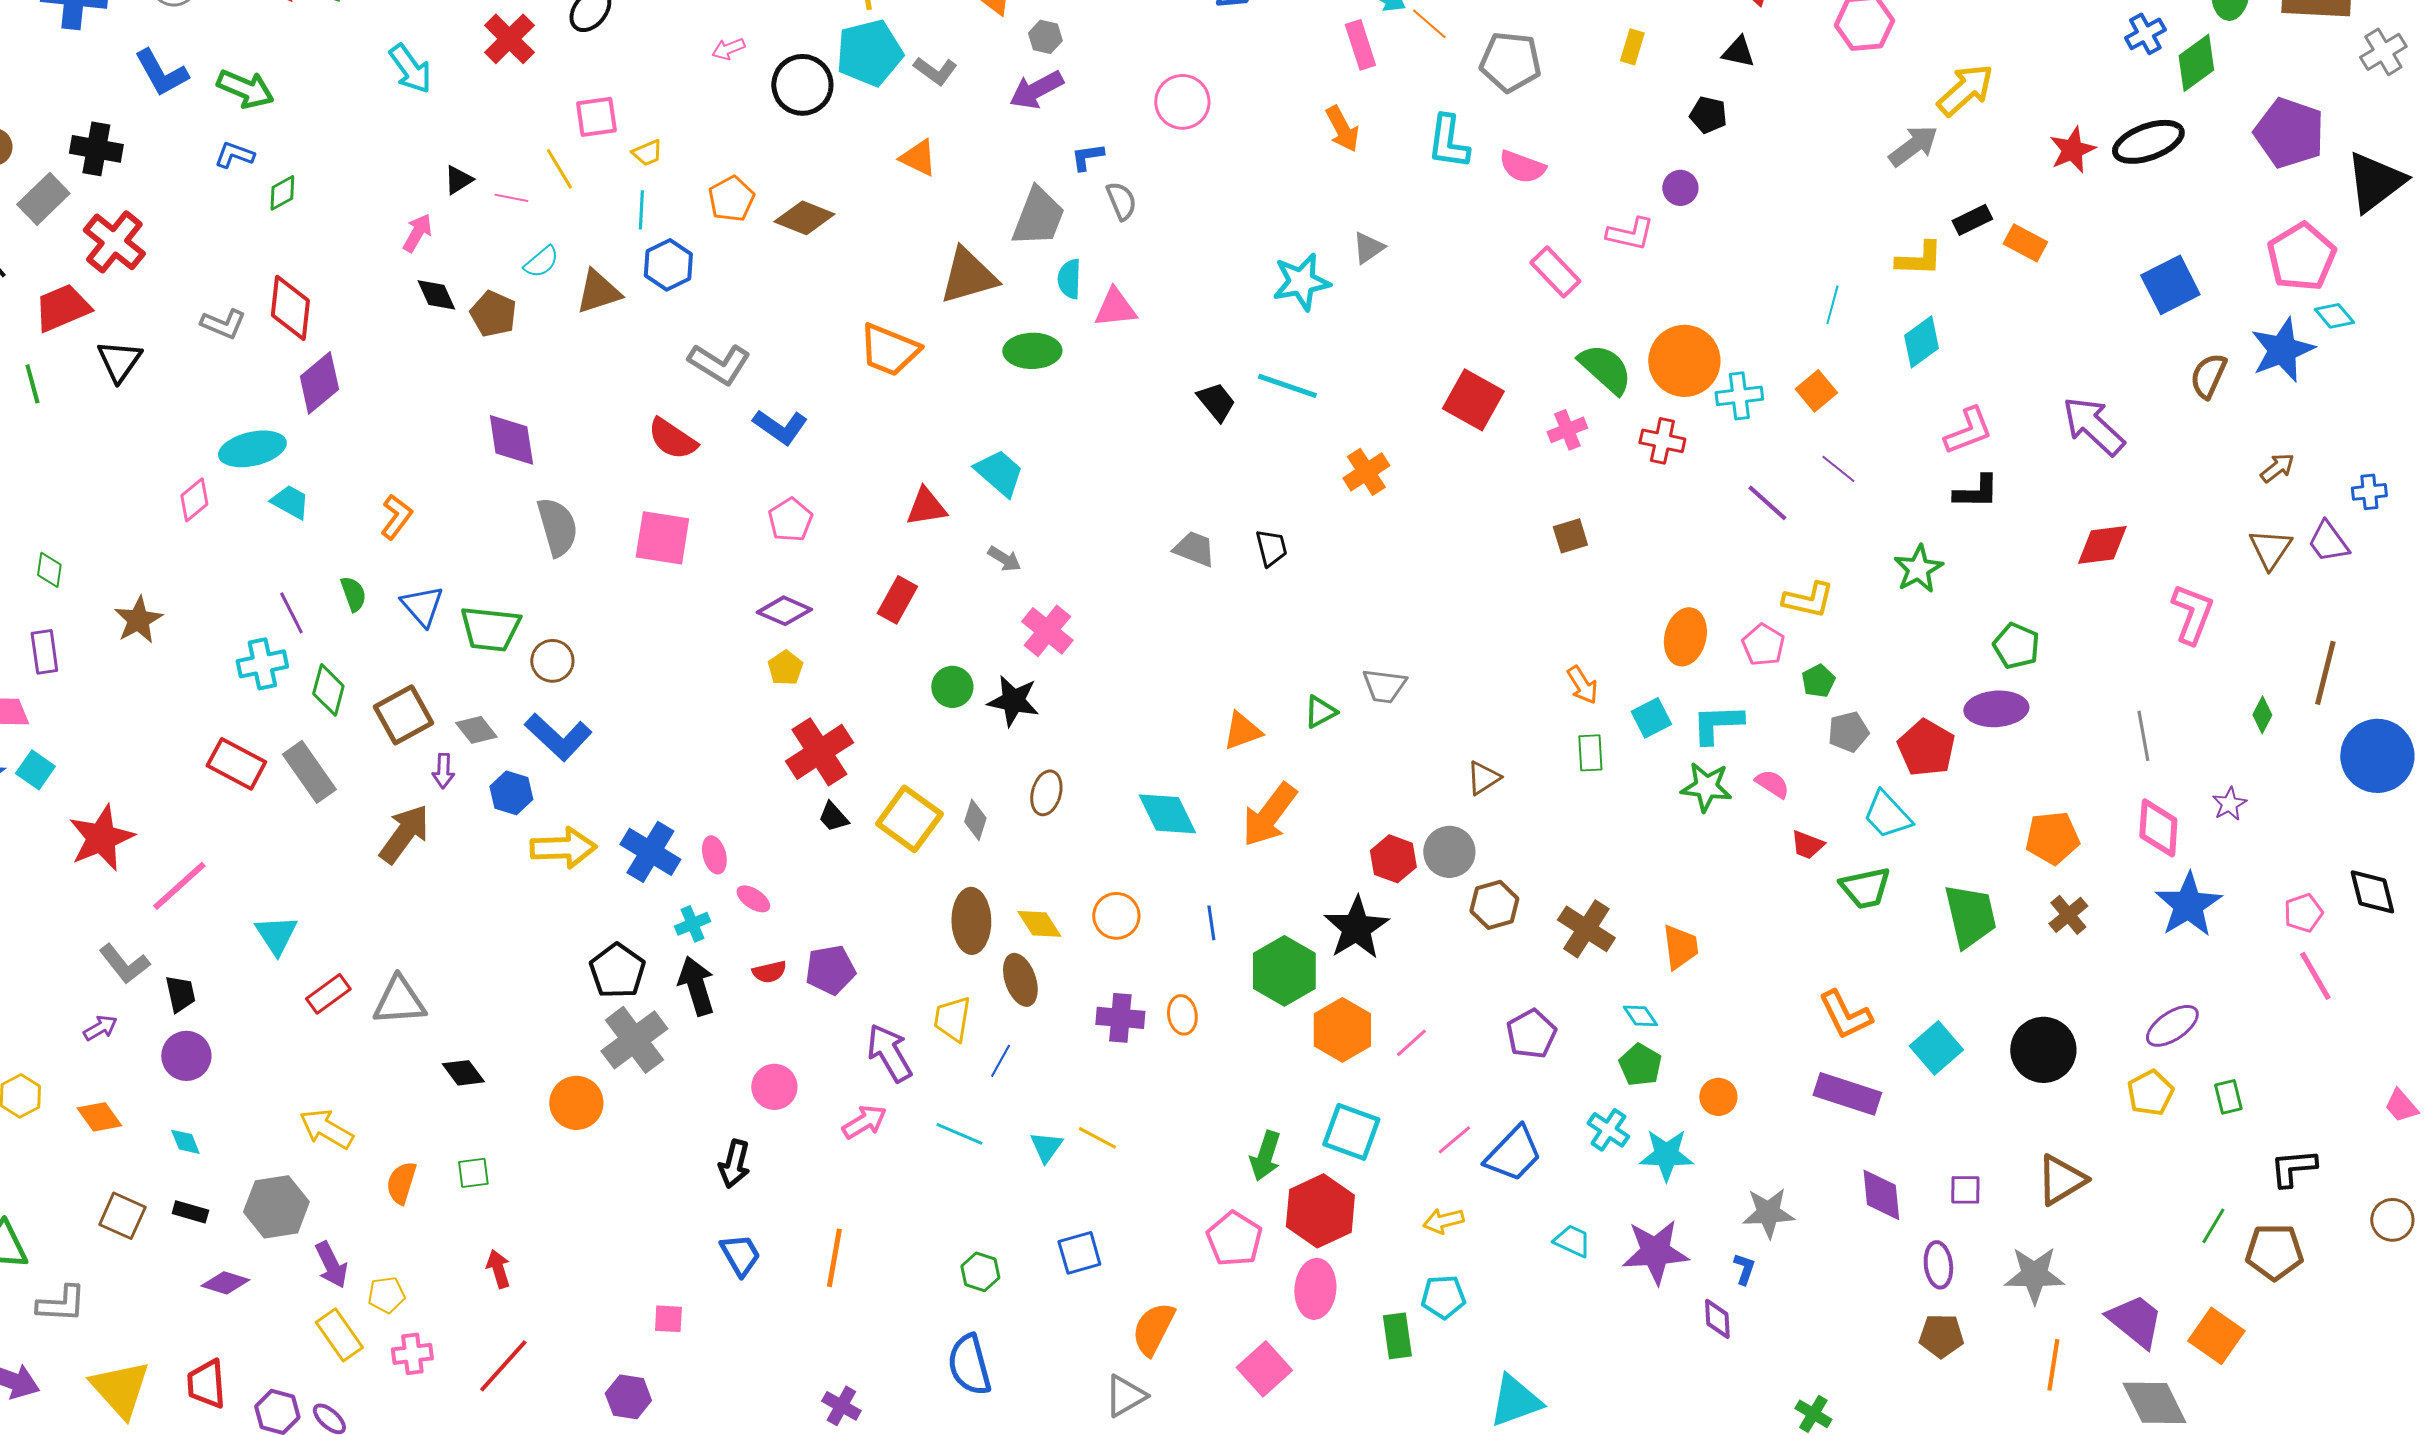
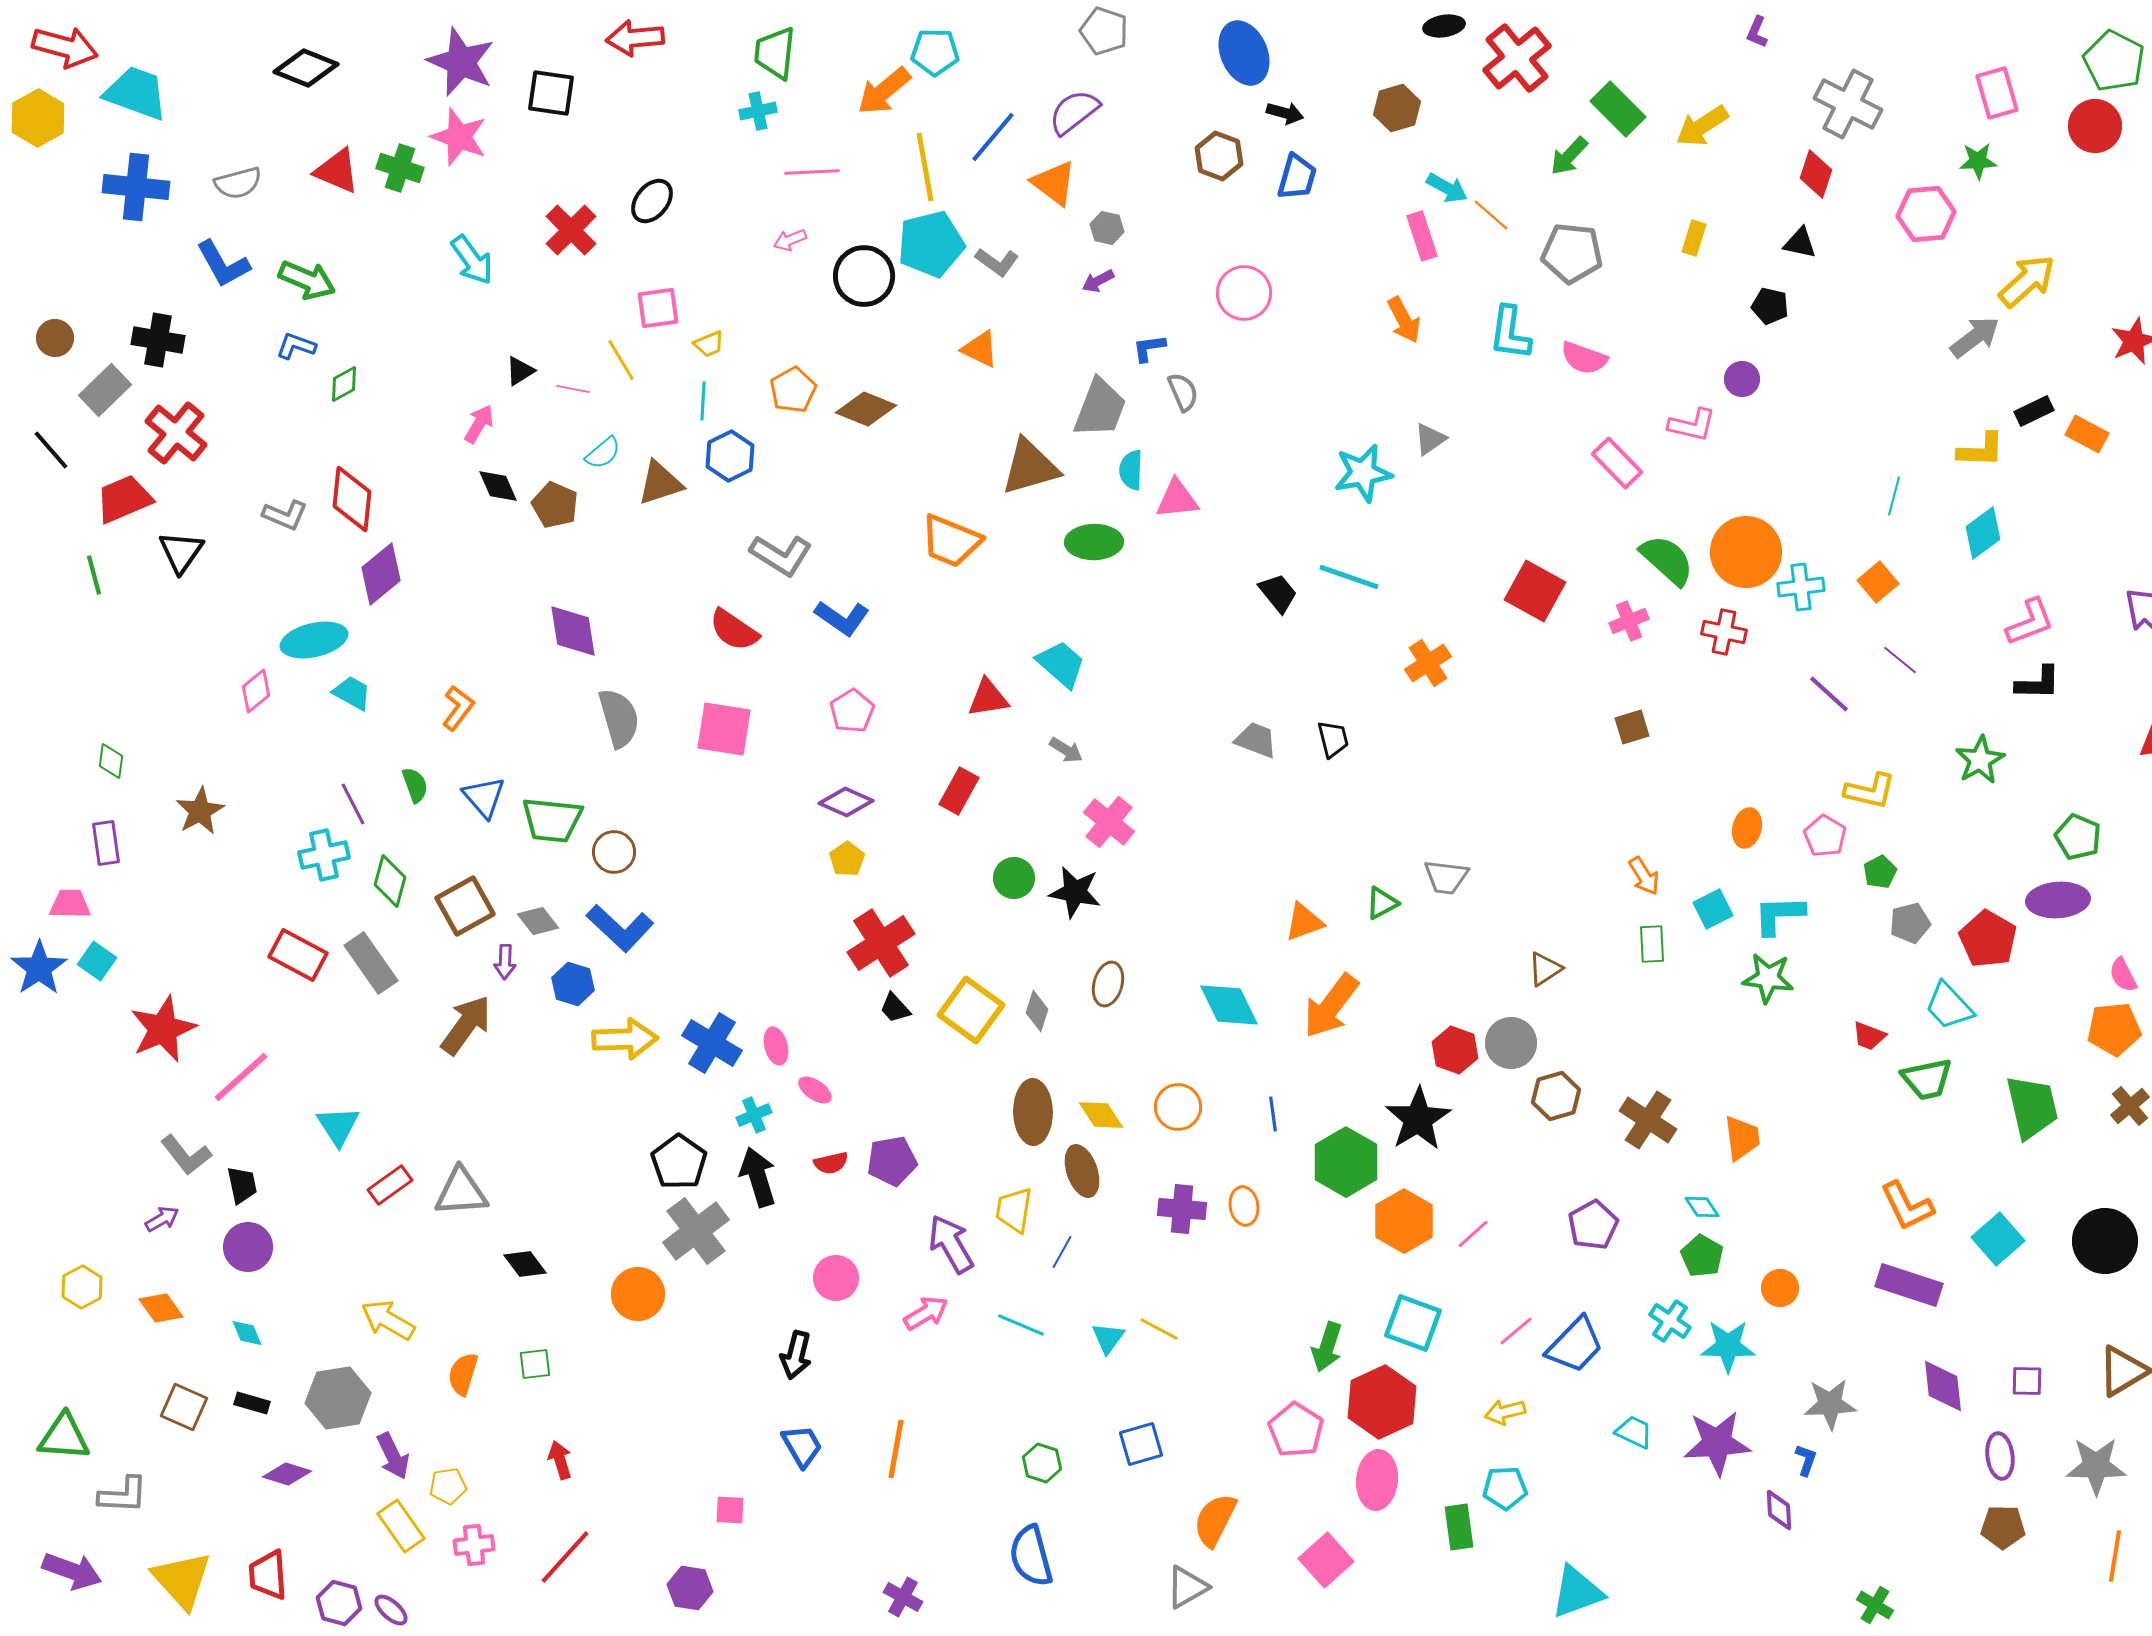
purple arrow: (1036, 90) -> (1098, 281), size x0.6
orange ellipse: (1685, 637) -> (1747, 828), size x0.7
pink semicircle: (1772, 784) -> (2123, 975), moved, turned -150

